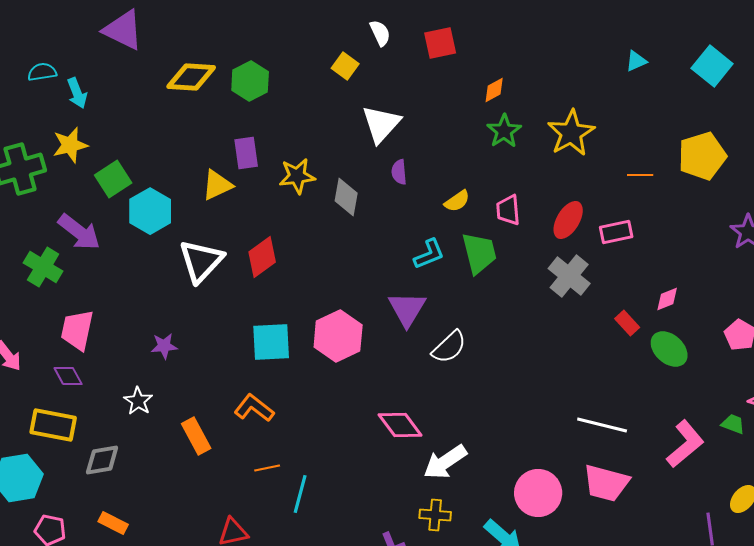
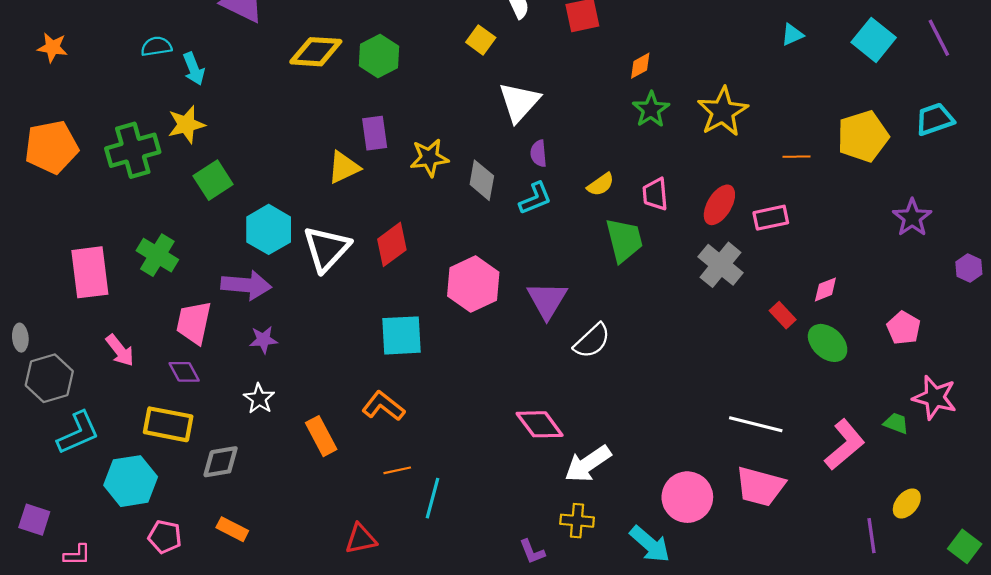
green square: (113, 179) -> (213, 180), moved
cyan hexagon: (150, 211) -> (269, 229), moved
purple arrow: (79, 232) -> (246, 285), moved, turned -33
cyan L-shape: (429, 254) -> (535, 198), moved
pink hexagon: (338, 336) -> (473, 284), moved
purple star: (164, 346) -> (263, 340), moved

